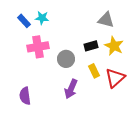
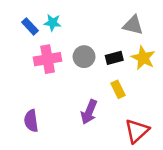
gray circle: (66, 59) -> (84, 57), moved
red triangle: (115, 78) -> (137, 131), moved

